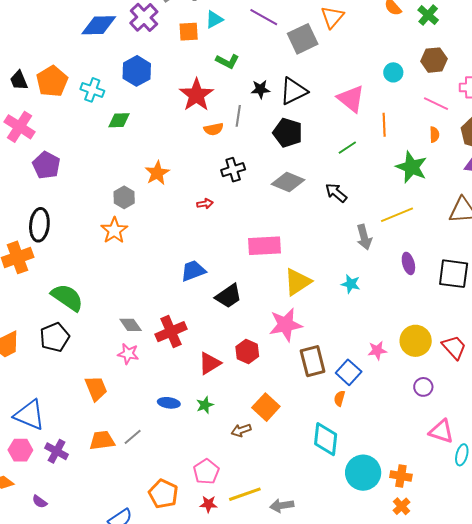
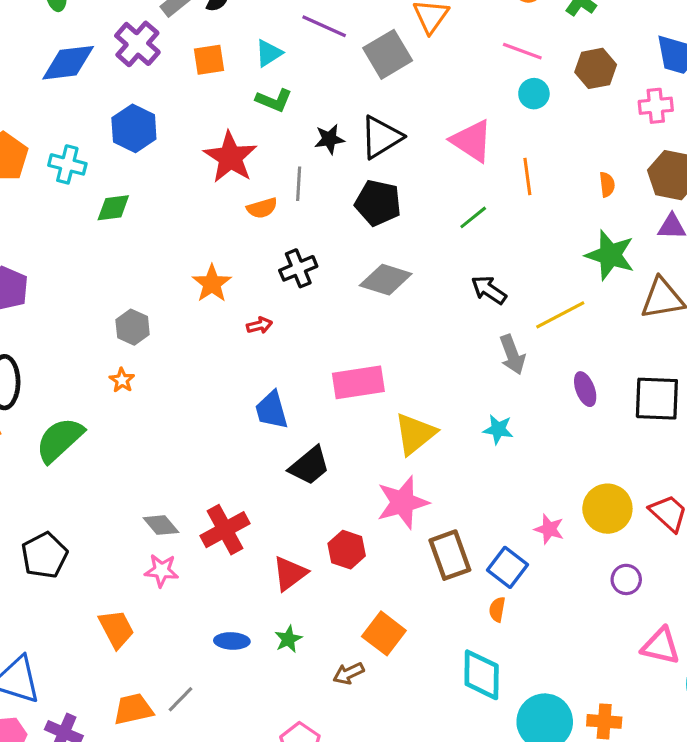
cyan triangle: (214, 19) -> (269, 53), moved
pink line: (436, 104) -> (522, 51), moved
green star: (412, 167) -> (610, 255), moved
orange star: (157, 173) -> (212, 284), moved
black arrow: (336, 193) -> (489, 290), moved
orange star: (114, 230) -> (122, 380), size x0.6
blue trapezoid: (193, 271) -> (272, 410), moved, turned -80
green semicircle: (67, 297) -> (60, 440), moved, turned -72
pink star: (377, 350) -> (549, 529), turned 30

